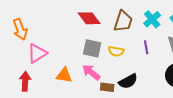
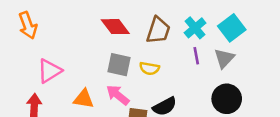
orange arrow: (20, 29) -> (28, 25), moved
purple line: (146, 47) -> (196, 56), moved

